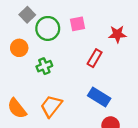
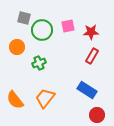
gray square: (27, 15) -> (24, 18), turned -32
red star: (117, 34) -> (91, 32), moved
red rectangle: (95, 58) -> (92, 56), moved

